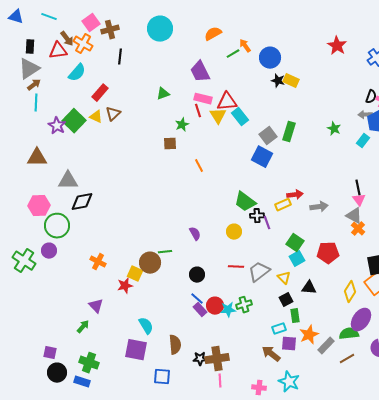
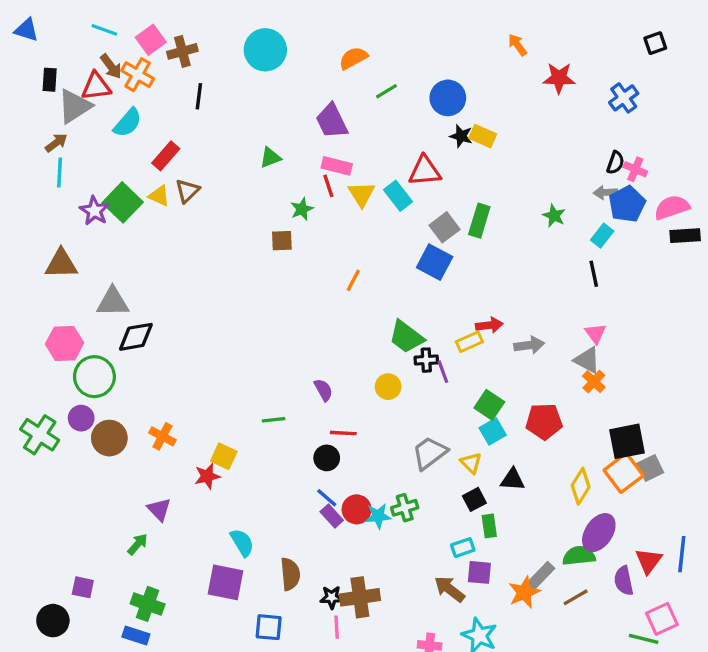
cyan line: (49, 17) -> (104, 30), moved
orange arrow: (245, 46) -> (518, 45), moved
red star: (337, 46) -> (559, 78), turned -30
gray triangle: (29, 69) -> (75, 106), moved
red triangle: (227, 102) -> (425, 171), moved
orange line: (199, 166) -> (353, 280), moved, turned 56
black line: (358, 188) -> (594, 274), moved
brown circle: (150, 263) -> (109, 438), moved
red line: (236, 267) -> (343, 433), moved
orange star: (309, 335) -> (524, 592), moved
black circle: (57, 373) -> (53, 621), moved
pink line: (220, 381) -> (337, 627), moved

